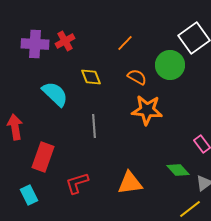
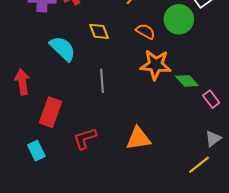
green diamond: (178, 170) -> (187, 81), moved

